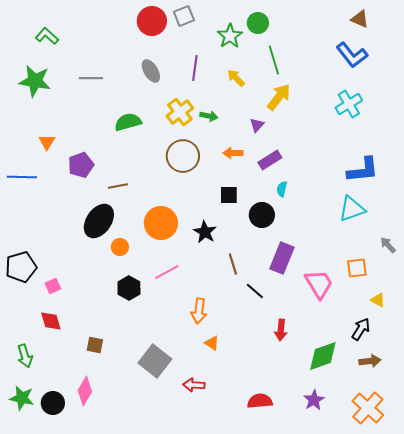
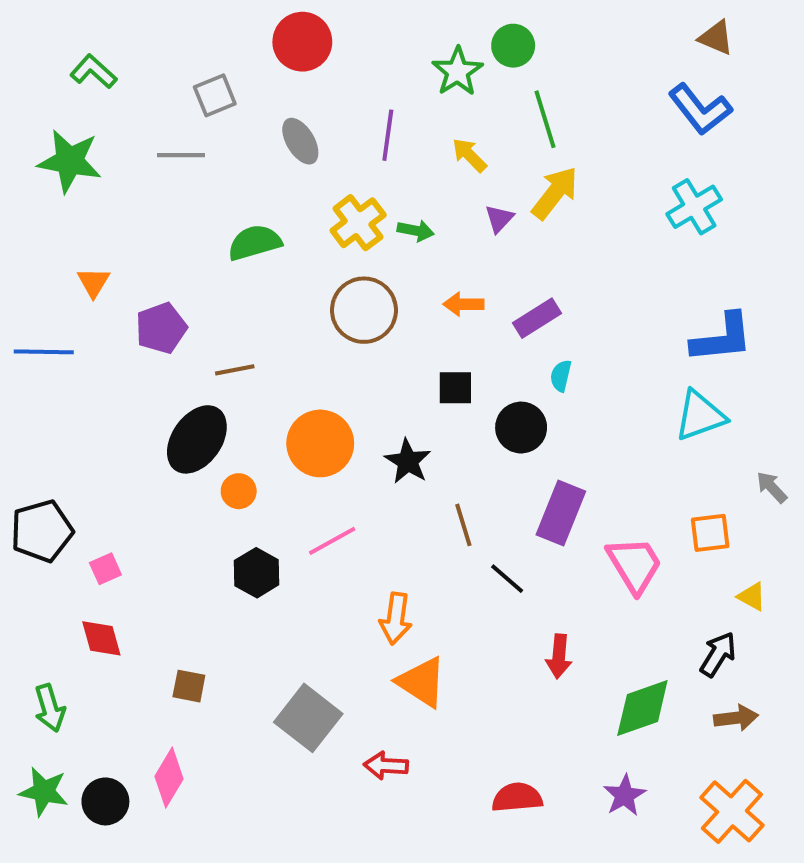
gray square: (184, 16) -> (215, 95), moved
purple triangle: (257, 125) -> (499, 219), moved
orange triangle: (212, 343) -> (422, 682), size x1.8

